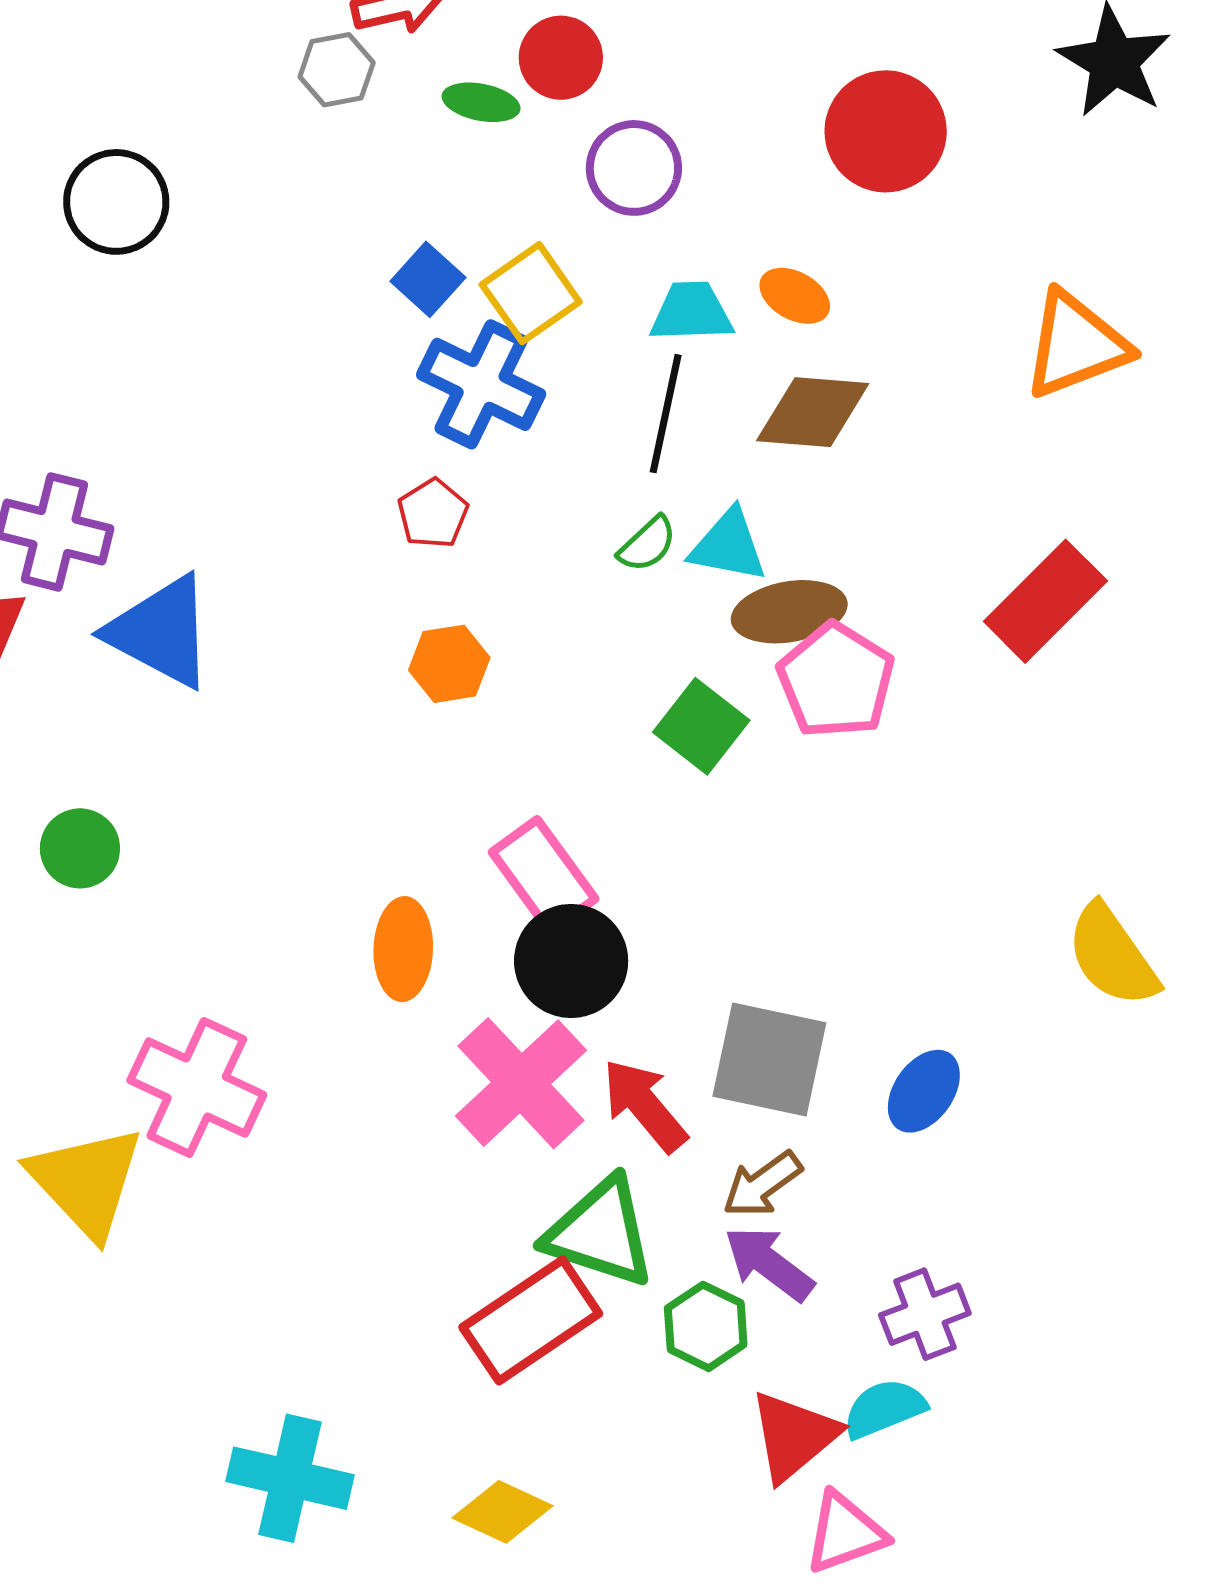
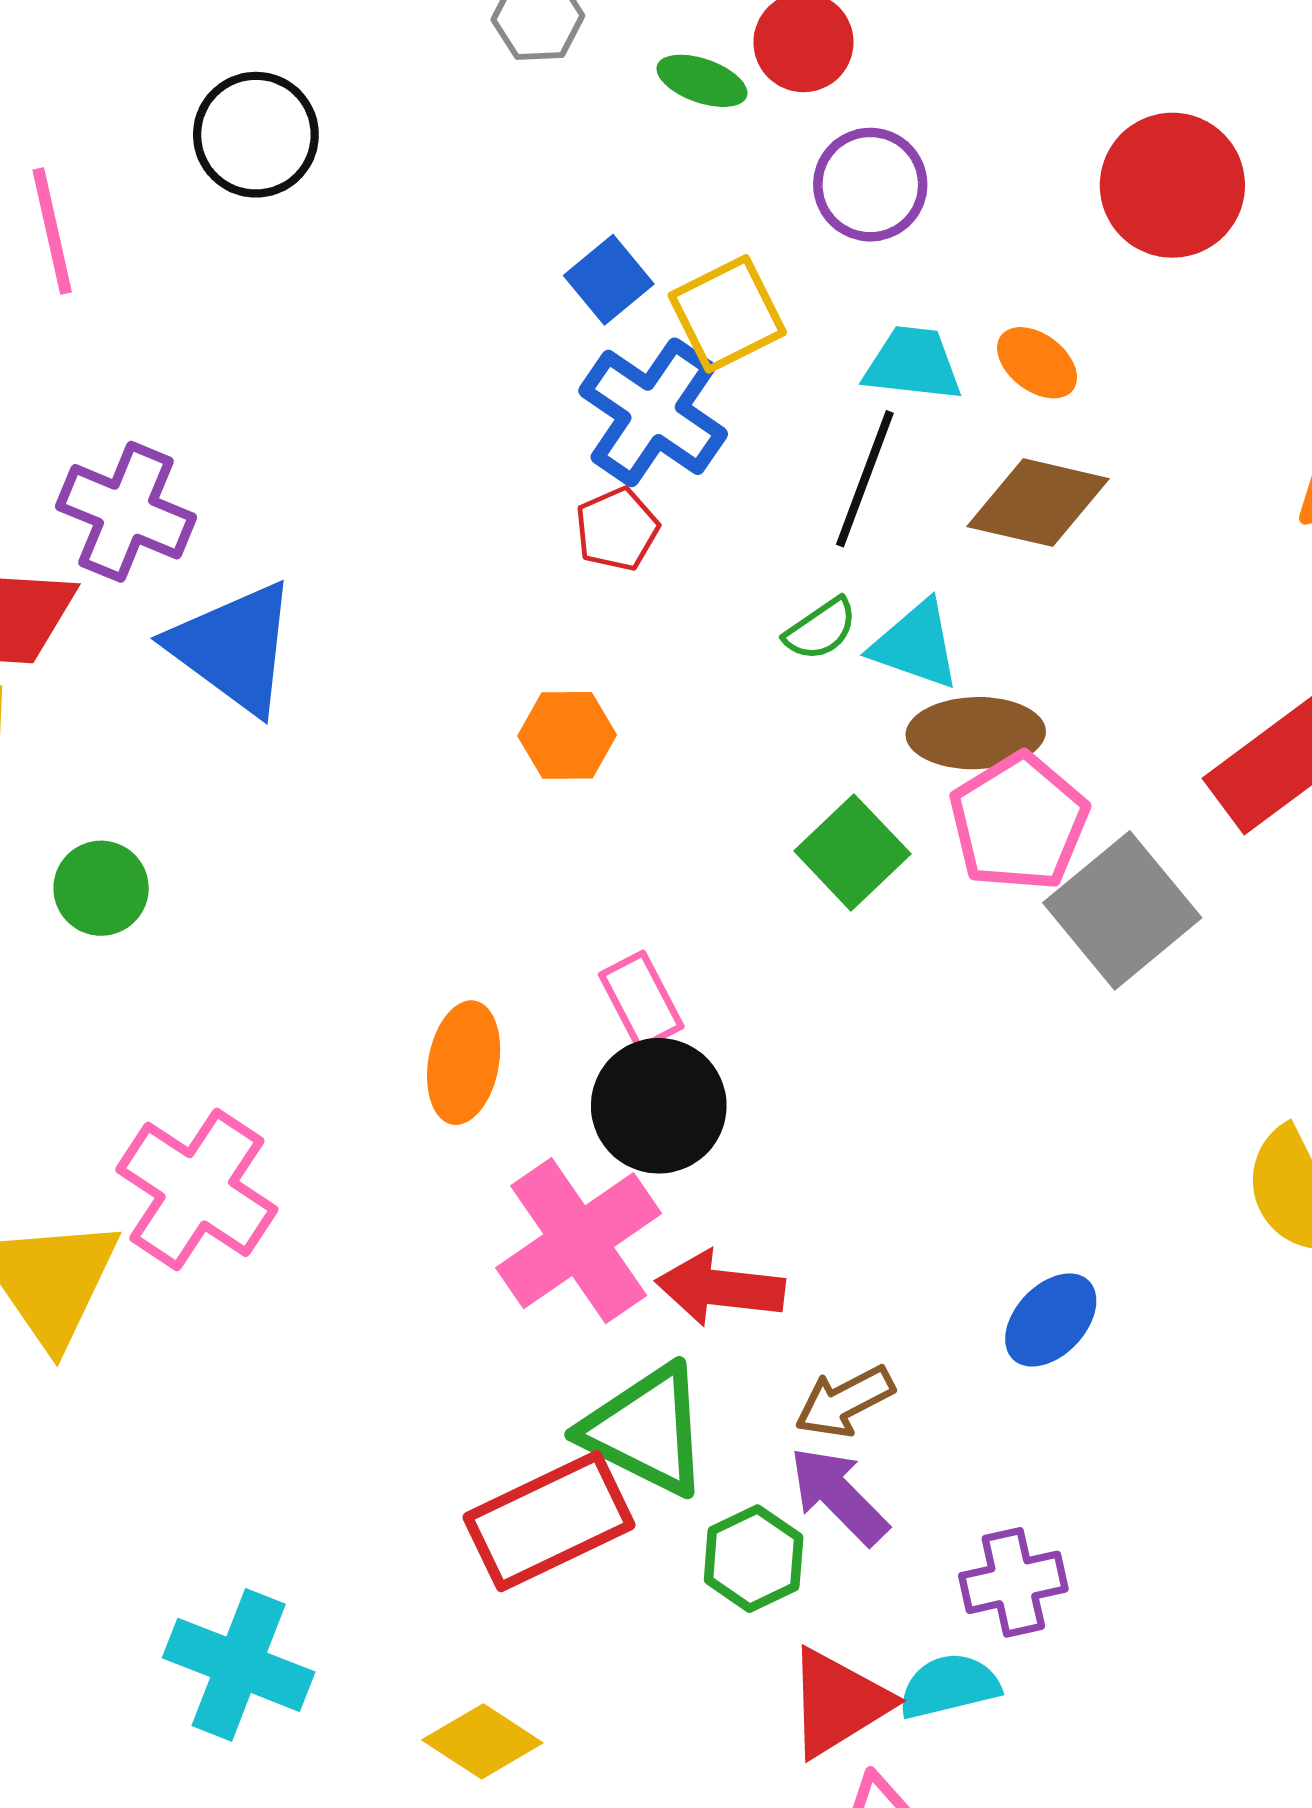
red pentagon: (433, 514) -> (617, 529), moved
pink rectangle: (544, 876) -> (641, 1000), size x0.7
gray square: (769, 1059) -> (1122, 910), moved, turned 30
red arrow: (645, 1105) -> (720, 1288), turned -52

